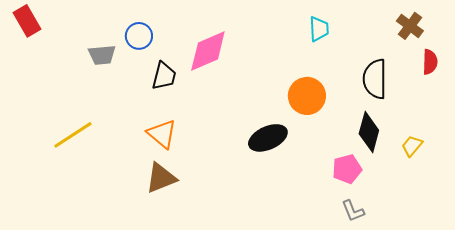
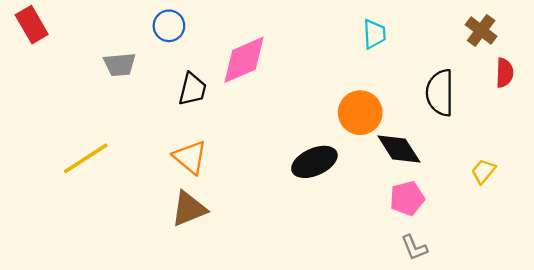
blue circle: (139, 36) -> (169, 26), moved
black diamond: (369, 132) -> (399, 149), moved, turned -48

